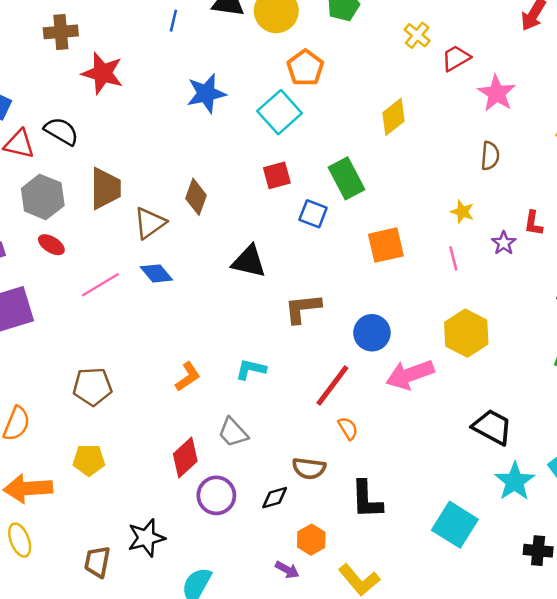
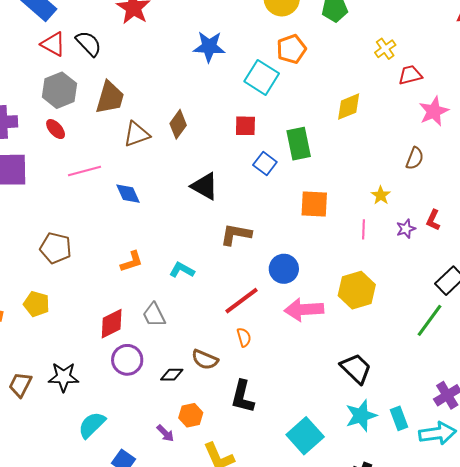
cyan square: (280, 112) -> (262, 77), turned -32
blue diamond: (156, 273) -> (128, 194), moved

